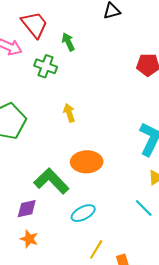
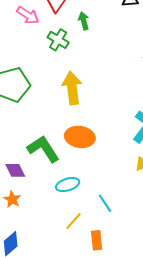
yellow arrow: (69, 113) -> (72, 88), size x1.8
cyan line: (144, 208) -> (105, 203), moved
purple diamond: (27, 209) -> (15, 170), turned 65

